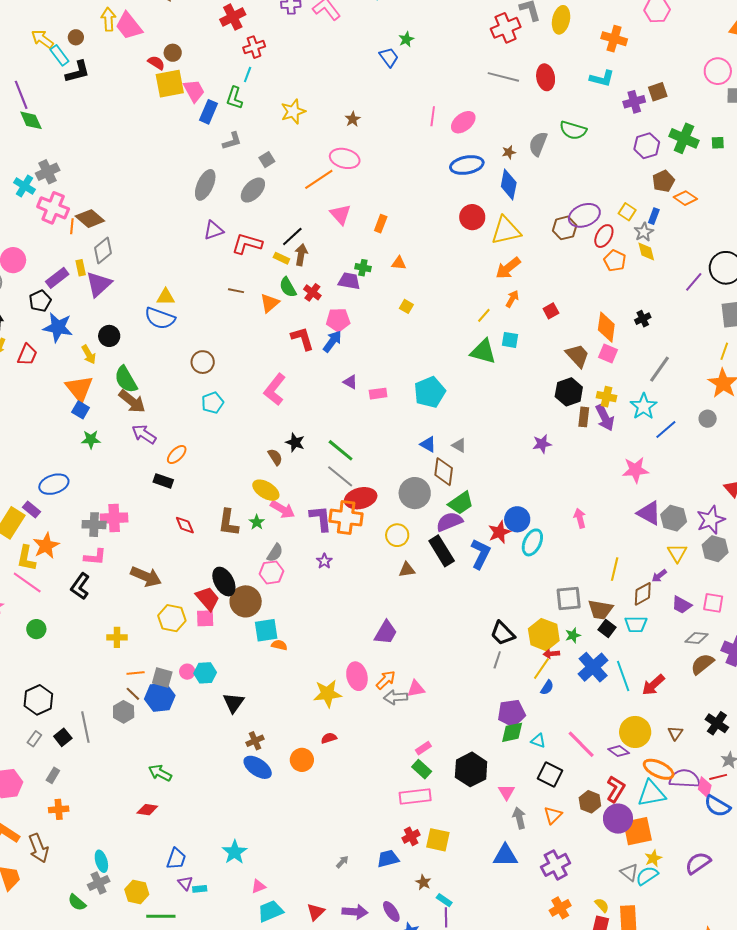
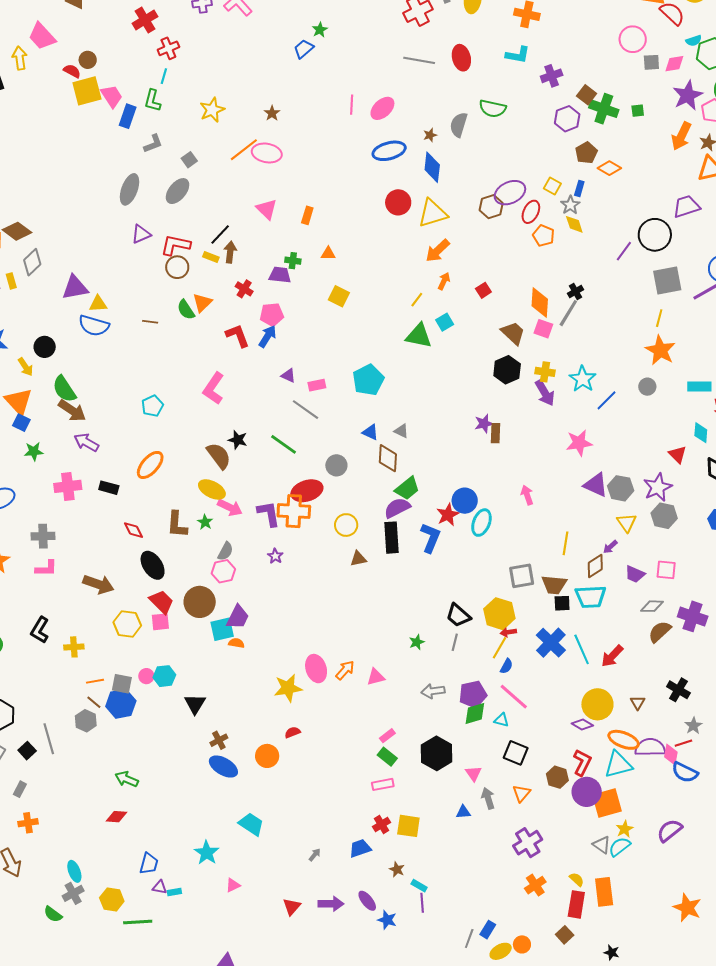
yellow arrow: (108, 19) -> (20, 58), moved
blue trapezoid: (389, 57) -> (304, 49), turned -90
brown square: (658, 92) -> (587, 95), moved, turned -30
orange line: (319, 179) -> (244, 150), moved
purple triangle: (99, 284) -> (75, 287), moved, turned 36
green semicircle: (288, 287) -> (186, 310), moved
brown line: (236, 291) -> (150, 322), moved
yellow square: (406, 306) -> (339, 296), size x1.5
cyan square: (510, 340) -> (445, 322), turned -36
brown circle: (203, 362) -> (177, 267), moved
gray line: (659, 369) -> (568, 313), moved
brown rectangle: (584, 417) -> (495, 433), moved
orange ellipse: (177, 454) -> (150, 465), moved, size x1.4
brown semicircle: (275, 457) -> (219, 456), size x1.6
gray line: (340, 476) -> (305, 410), moved
gray circle: (415, 493) -> (336, 465), moved, size x0.7
pink cross: (114, 518) -> (68, 486), moved
black rectangle: (442, 551) -> (391, 538), turned 32
black ellipse: (224, 582) -> (153, 565), moved
black L-shape: (80, 586) -> (40, 630), moved
cyan trapezoid: (636, 624) -> (590, 597), size x1.4
black square: (607, 629) -> (562, 603), turned -36
purple trapezoid: (386, 633) -> (238, 617), moved
green star: (573, 635) -> (417, 642), moved
gray arrow: (396, 697) -> (433, 691), moved
pink line: (581, 744) -> (514, 697), moved
pink rectangle: (415, 797) -> (383, 784), size x0.7
blue triangle: (505, 856) -> (463, 812), moved, size x0.6
purple triangle: (185, 883) -> (160, 887), turned -35
cyan trapezoid: (270, 911) -> (251, 824), moved, turned 60

